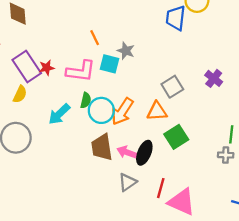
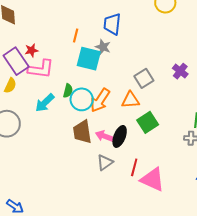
blue trapezoid: (176, 18) -> (112, 24), moved
orange line: (95, 38) -> (76, 36), turned 40
cyan square: (110, 64) -> (89, 59), size x1.4
red star: (47, 68) -> (31, 50), moved
pink L-shape: (81, 71) -> (41, 69), moved

